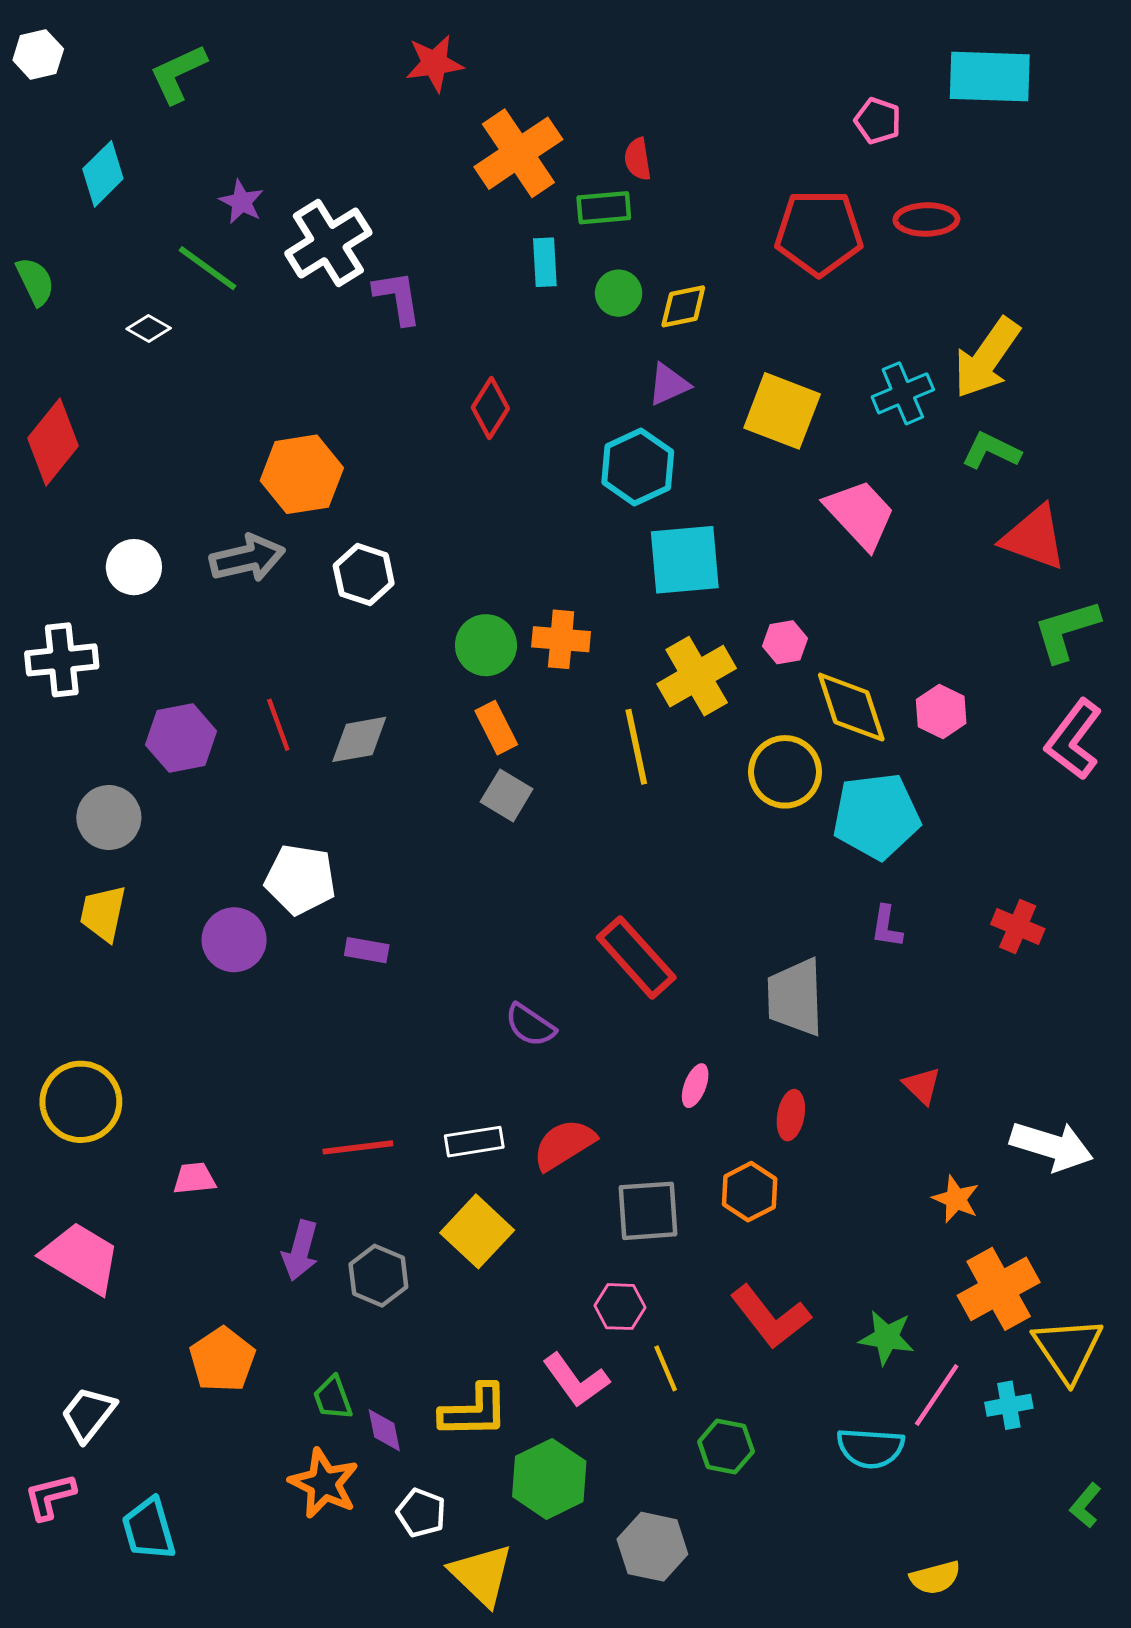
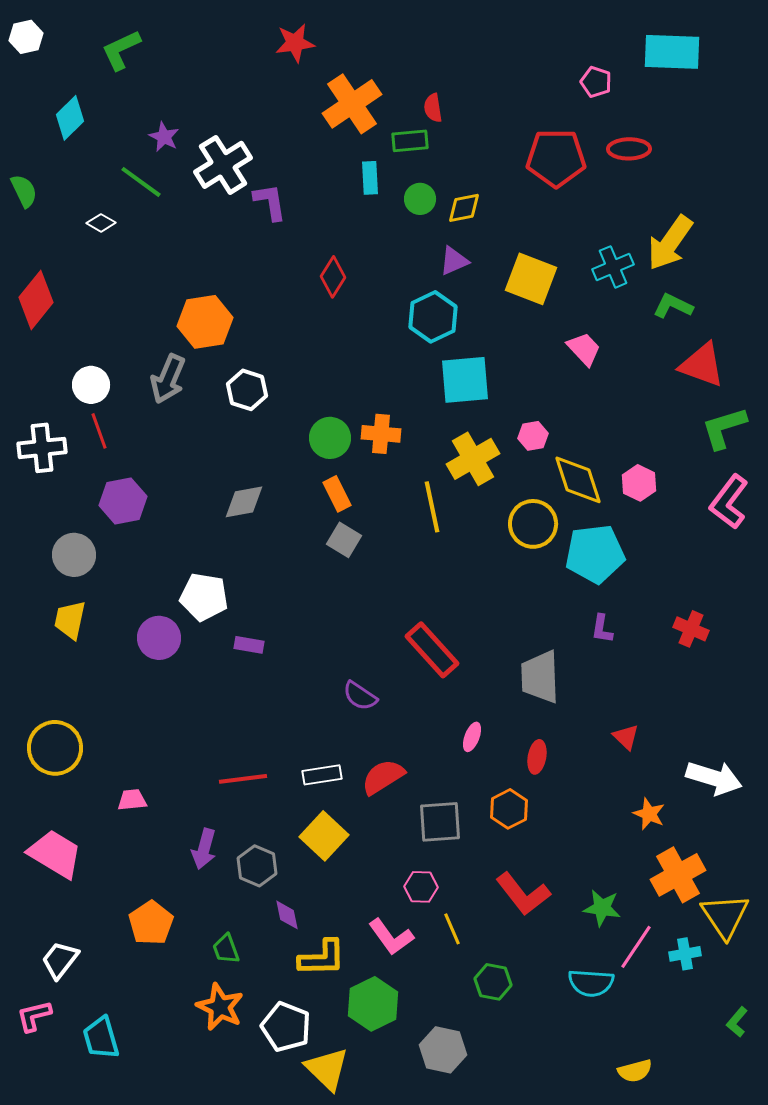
pink trapezoid: (860, 514) -> (584, 349), size x0.7
gray arrow: (247, 558) -> (168, 379), turned 126
red line: (278, 725) -> (99, 431), moved
purple diamond: (384, 1430) -> (287, 915), moved
white pentagon: (421, 1513) -> (286, 1027), size x1.5

